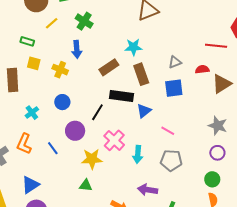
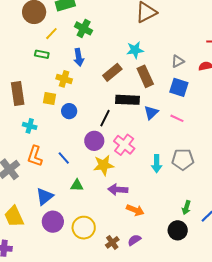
green rectangle: (27, 41) -> (42, 54), moved
yellow square: (34, 63) -> (49, 98), moved
blue square: (174, 88) -> (179, 87), turned 30
cyan cross: (32, 113) -> (30, 126), moved, turned -32
purple circle: (75, 131) -> (94, 141), moved
pink line: (168, 131) -> (177, 118), moved
cyan arrow: (138, 154) -> (157, 164), moved
green triangle: (86, 185) -> (77, 185), moved
purple arrow: (148, 190) -> (118, 190), moved

